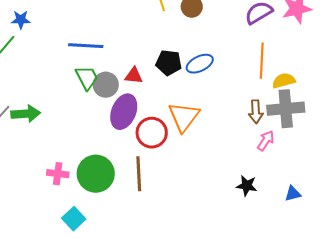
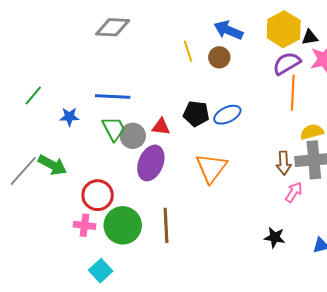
blue star: (21, 20) -> (69, 117), moved
orange line: (262, 61) -> (293, 93), moved
green arrow: (26, 114) -> (52, 165), turned 32
red circle: (152, 133) -> (98, 195), moved

